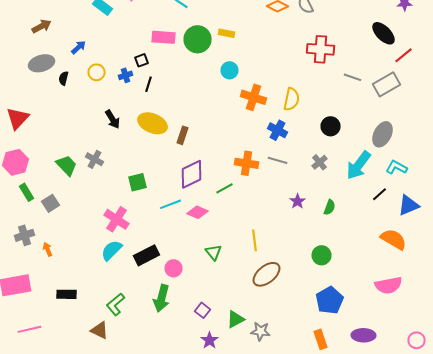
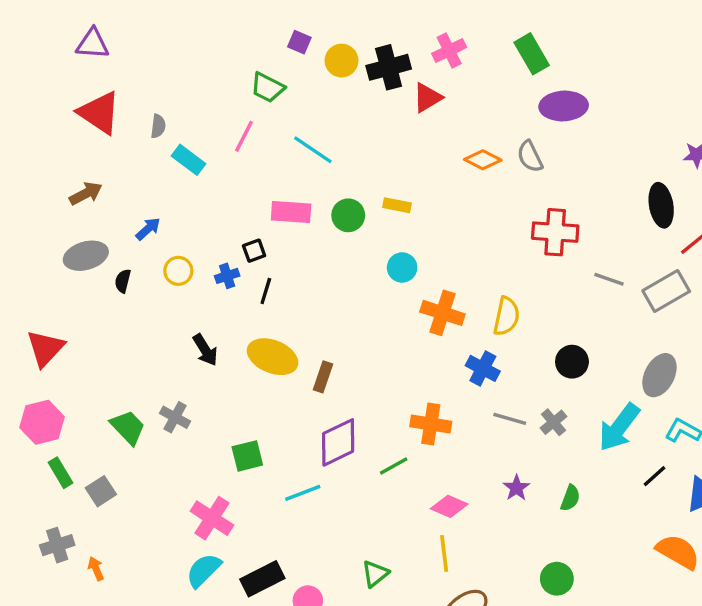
black ellipse: (384, 33) -> (661, 205), turned 35
green circle: (198, 39) -> (348, 215), size x0.7
gray line: (278, 160) -> (510, 419), moved
pink diamond: (198, 212) -> (449, 506), moved
green triangle: (214, 252) -> (375, 574), turned 30

